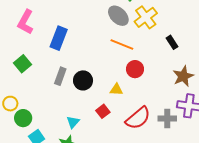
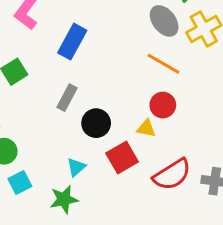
red circle: (135, 69) -> (163, 105), moved
black circle: (83, 80) -> (96, 123), moved
red square: (103, 111) -> (122, 158), size x1.5

